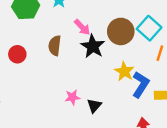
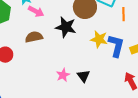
pink arrow: (82, 27) -> (36, 11), moved
brown semicircle: (55, 46) -> (34, 37), turned 90

